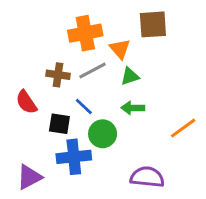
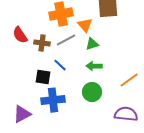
red semicircle: (26, 102) -> (20, 35), moved
green circle: (103, 134) -> (92, 92), moved
purple semicircle: (147, 177) -> (126, 114), moved

